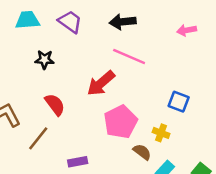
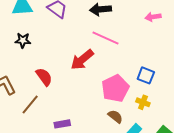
black star: (44, 60) -> (23, 40), moved
pink pentagon: (121, 122) -> (115, 88), moved
yellow cross: (161, 133) -> (143, 102), moved

